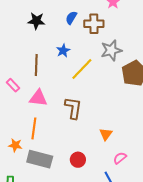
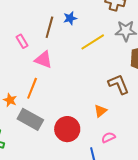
blue star: (63, 51) -> (70, 18), moved
brown L-shape: (73, 108) -> (119, 84), moved, turned -45
red circle: (78, 160) -> (67, 129), size x1.6

